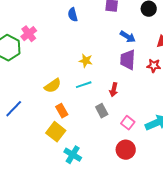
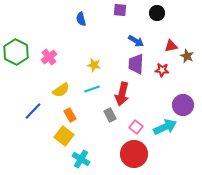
pink cross: (29, 34) -> (49, 57), moved
red arrow: (114, 90) -> (122, 94), size x1.6
blue line: (14, 109) -> (33, 111), moved
red circle: (126, 150) -> (134, 154), size x1.4

